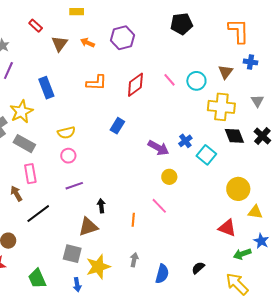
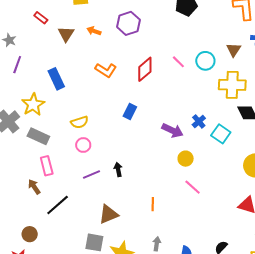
orange L-shape: (96, 83) -> (106, 70), turned 35
black arrow: (101, 206) -> (118, 170), moved
pink line: (159, 206) -> (193, 187), moved

